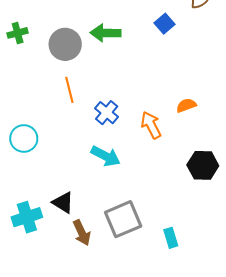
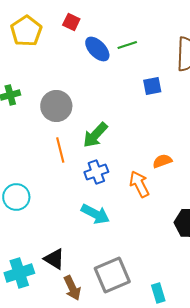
blue square: (165, 24) -> (152, 86), turned 30
green arrow: (106, 33) -> (95, 135), moved, turned -48
orange semicircle: (186, 105) -> (162, 161), moved
blue cross: (107, 113) -> (96, 172), turned 30

